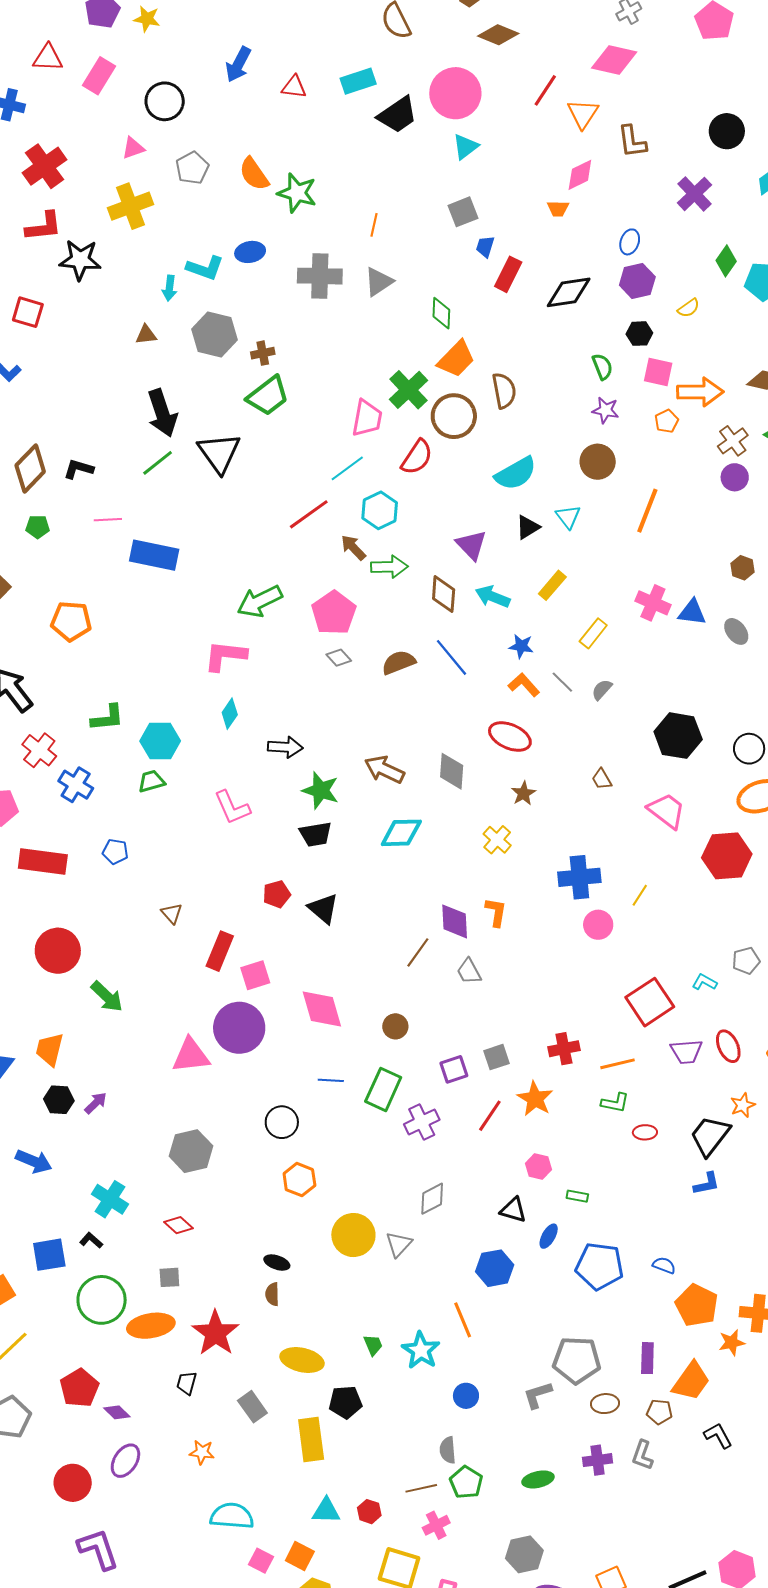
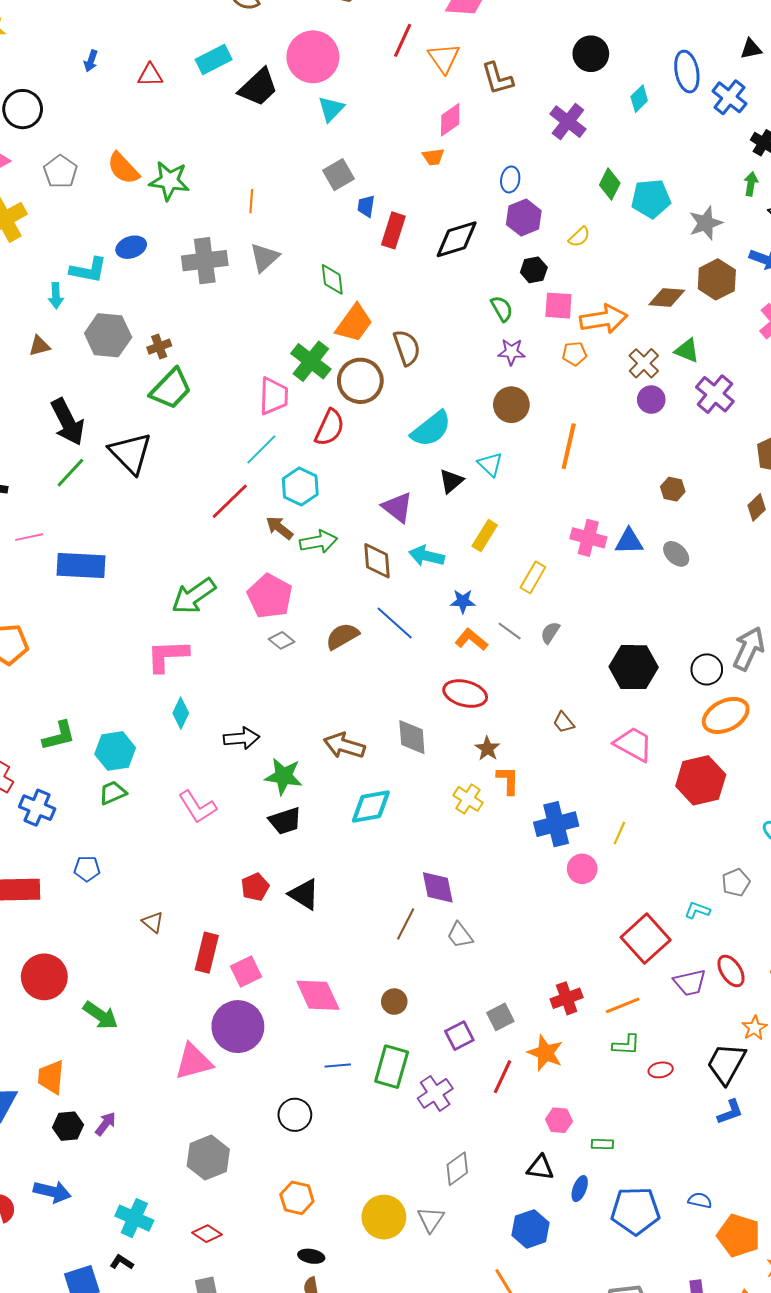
blue arrow: (238, 64) -> (91, 61), size x0.6
orange pentagon: (667, 421) -> (574, 354), turned 30
orange L-shape: (496, 912) -> (508, 780), moved
orange hexagon: (299, 1180) -> (297, 1198), moved

